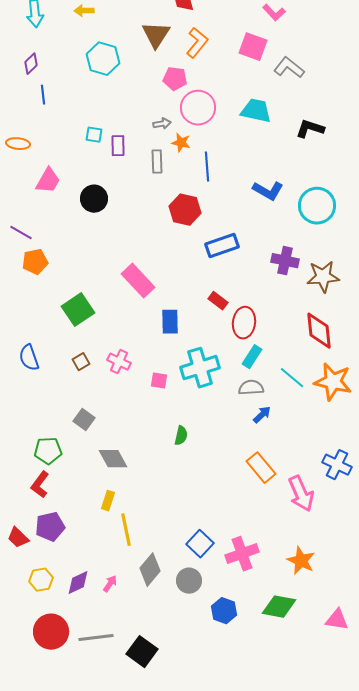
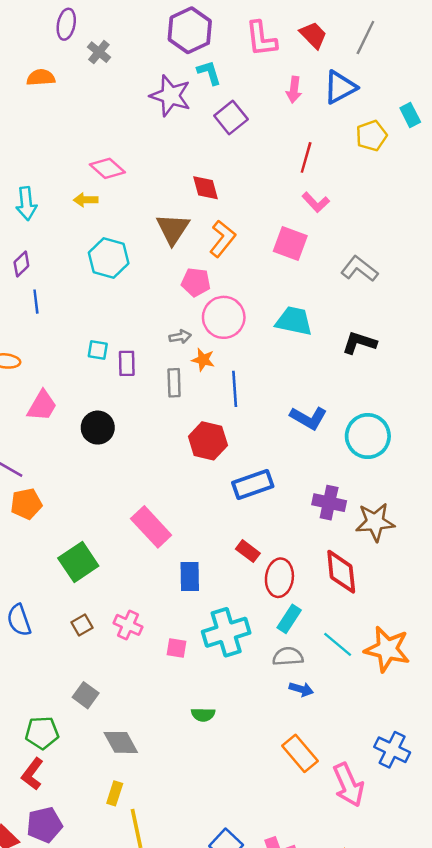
gray L-shape: (289, 68) -> (359, 269), moved
red diamond: (319, 331) -> (341, 572), moved
blue arrow: (262, 415) -> (301, 689), turned 60
green semicircle: (181, 436) -> (203, 715), turned 78

